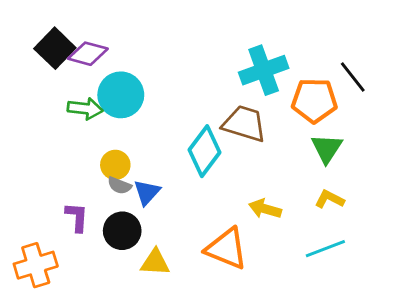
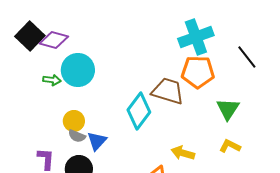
cyan cross: (264, 70) -> (196, 37), moved
orange pentagon: (314, 100) -> (198, 72), moved
green arrow: (85, 109) -> (52, 80), size x0.7

